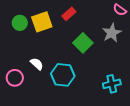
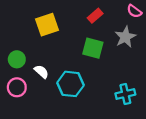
red rectangle: (69, 14) -> (95, 16), moved
green circle: (20, 23) -> (17, 59), moved
green square: (83, 43) -> (93, 48), turned -30

